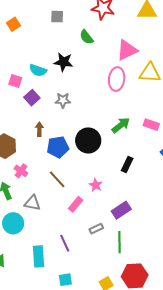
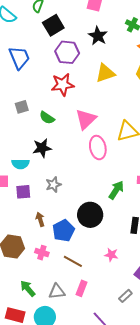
green semicircle: (86, 37) -> (47, 118), moved
pink triangle: (127, 50) -> (86, 119), moved
purple square: (32, 98) -> (23, 192), turned -35
pink cross: (21, 171) -> (42, 253), moved
pink rectangle: (76, 204) -> (82, 288), moved

